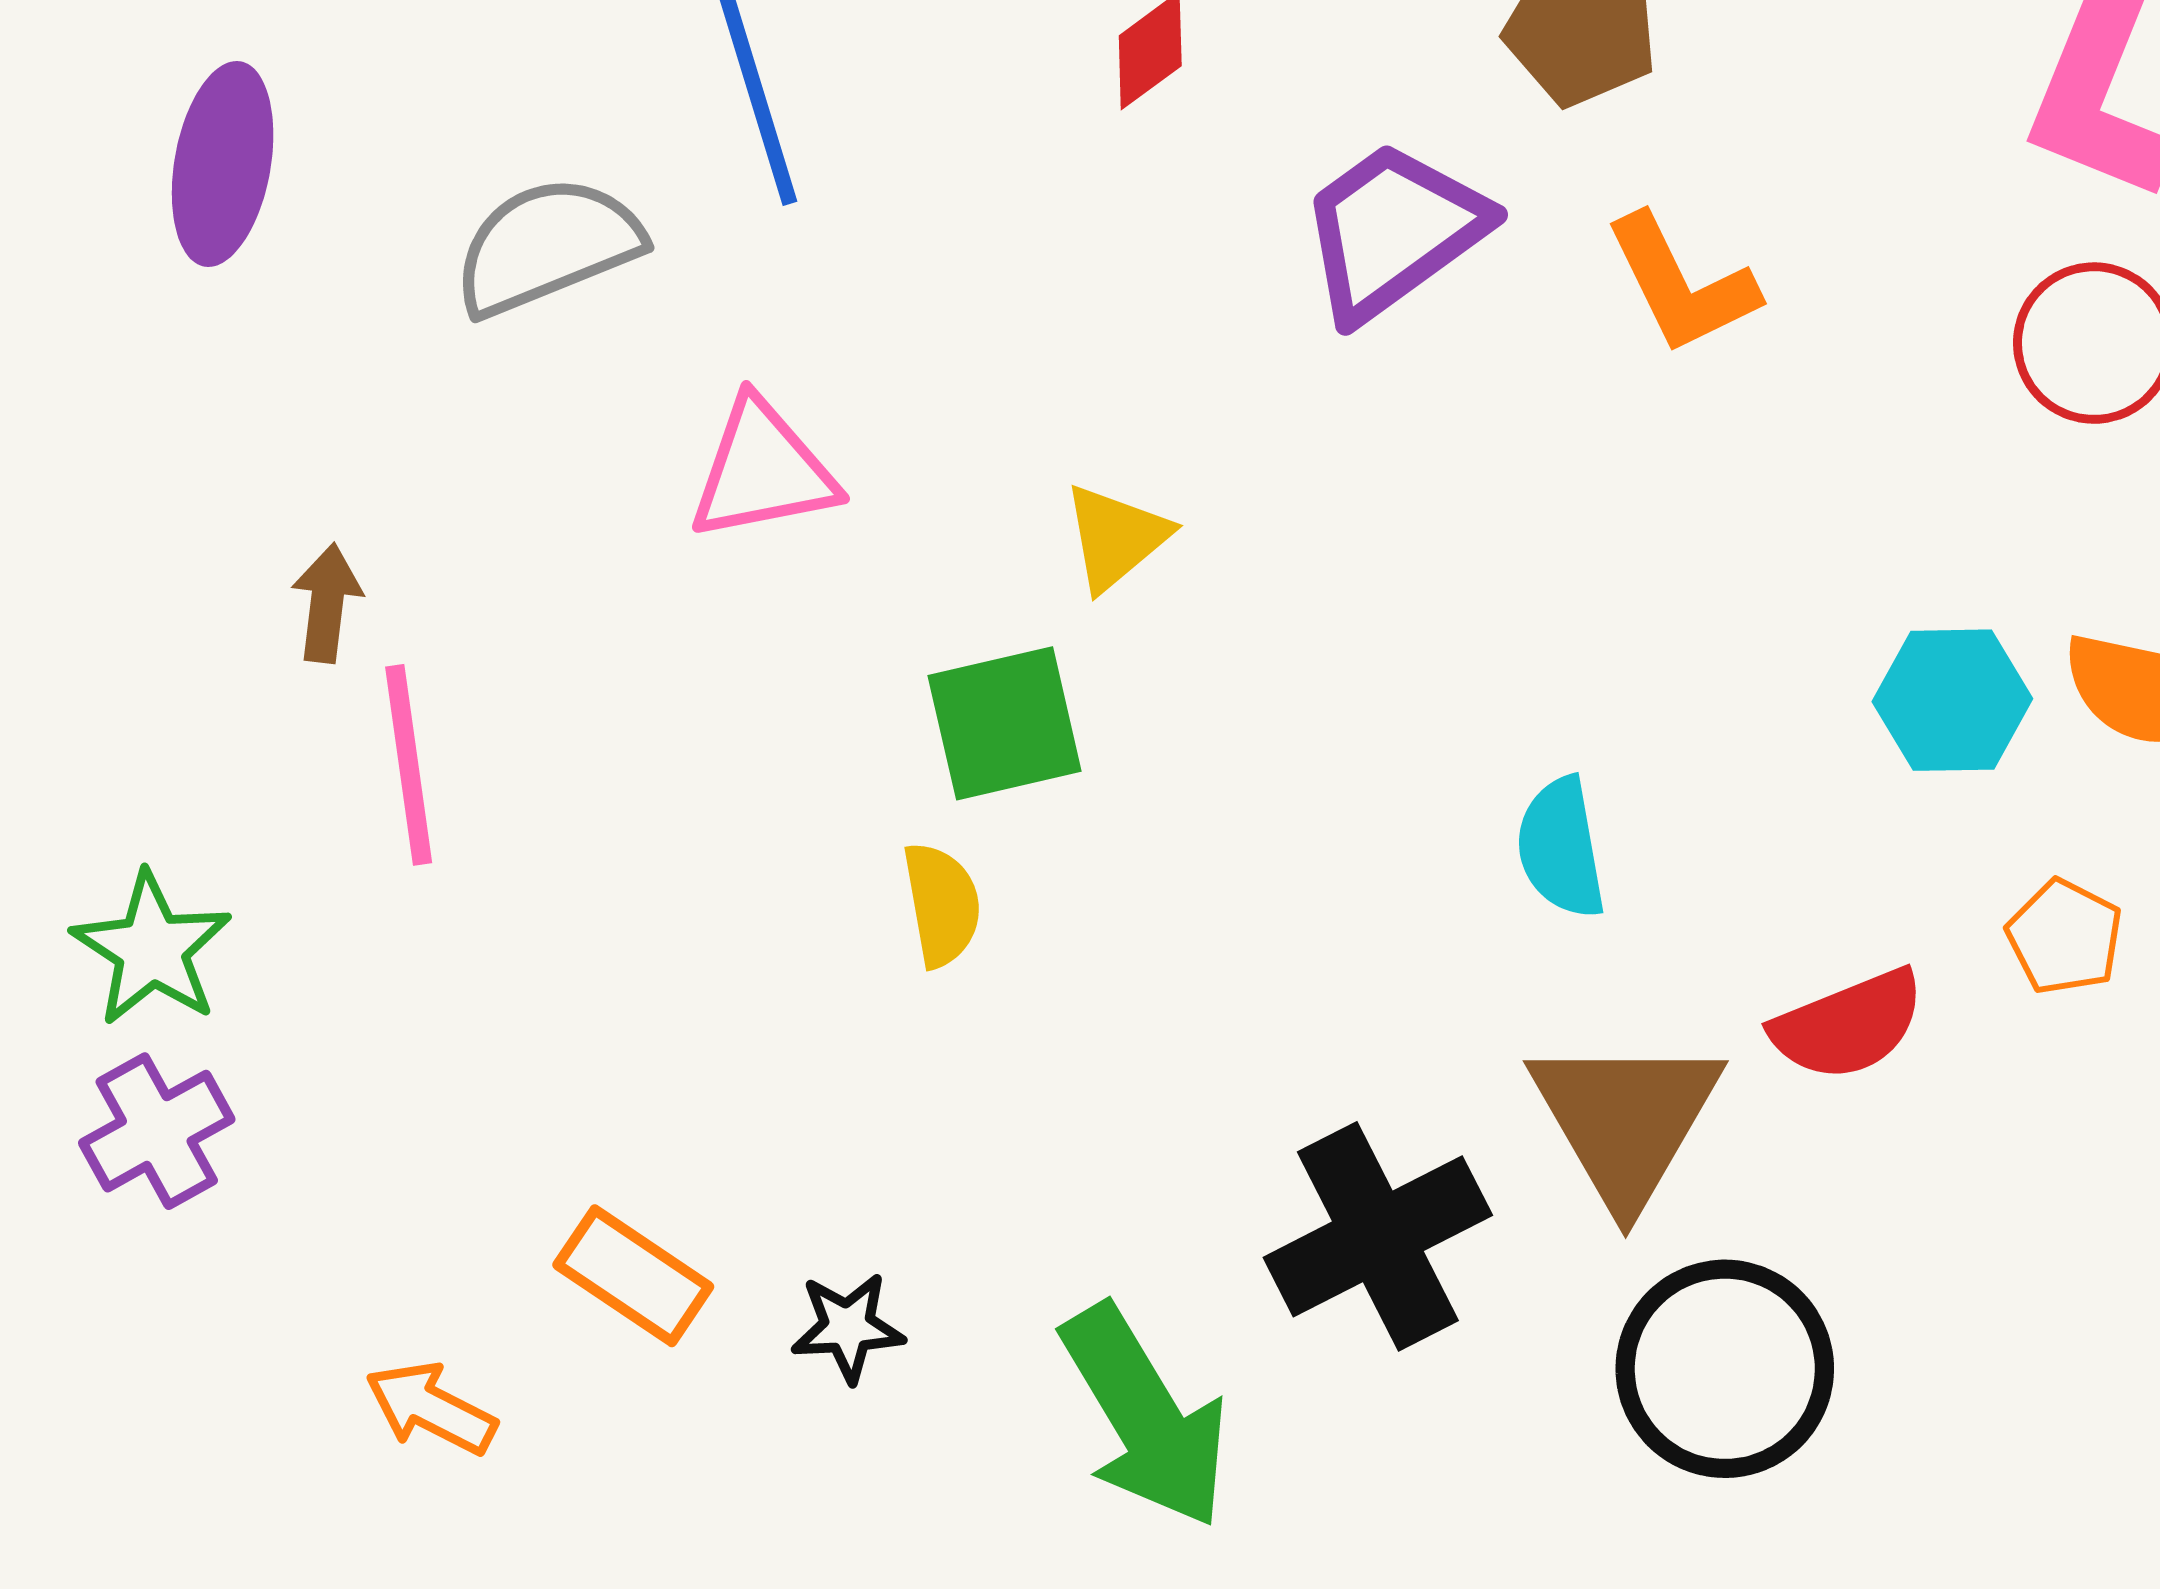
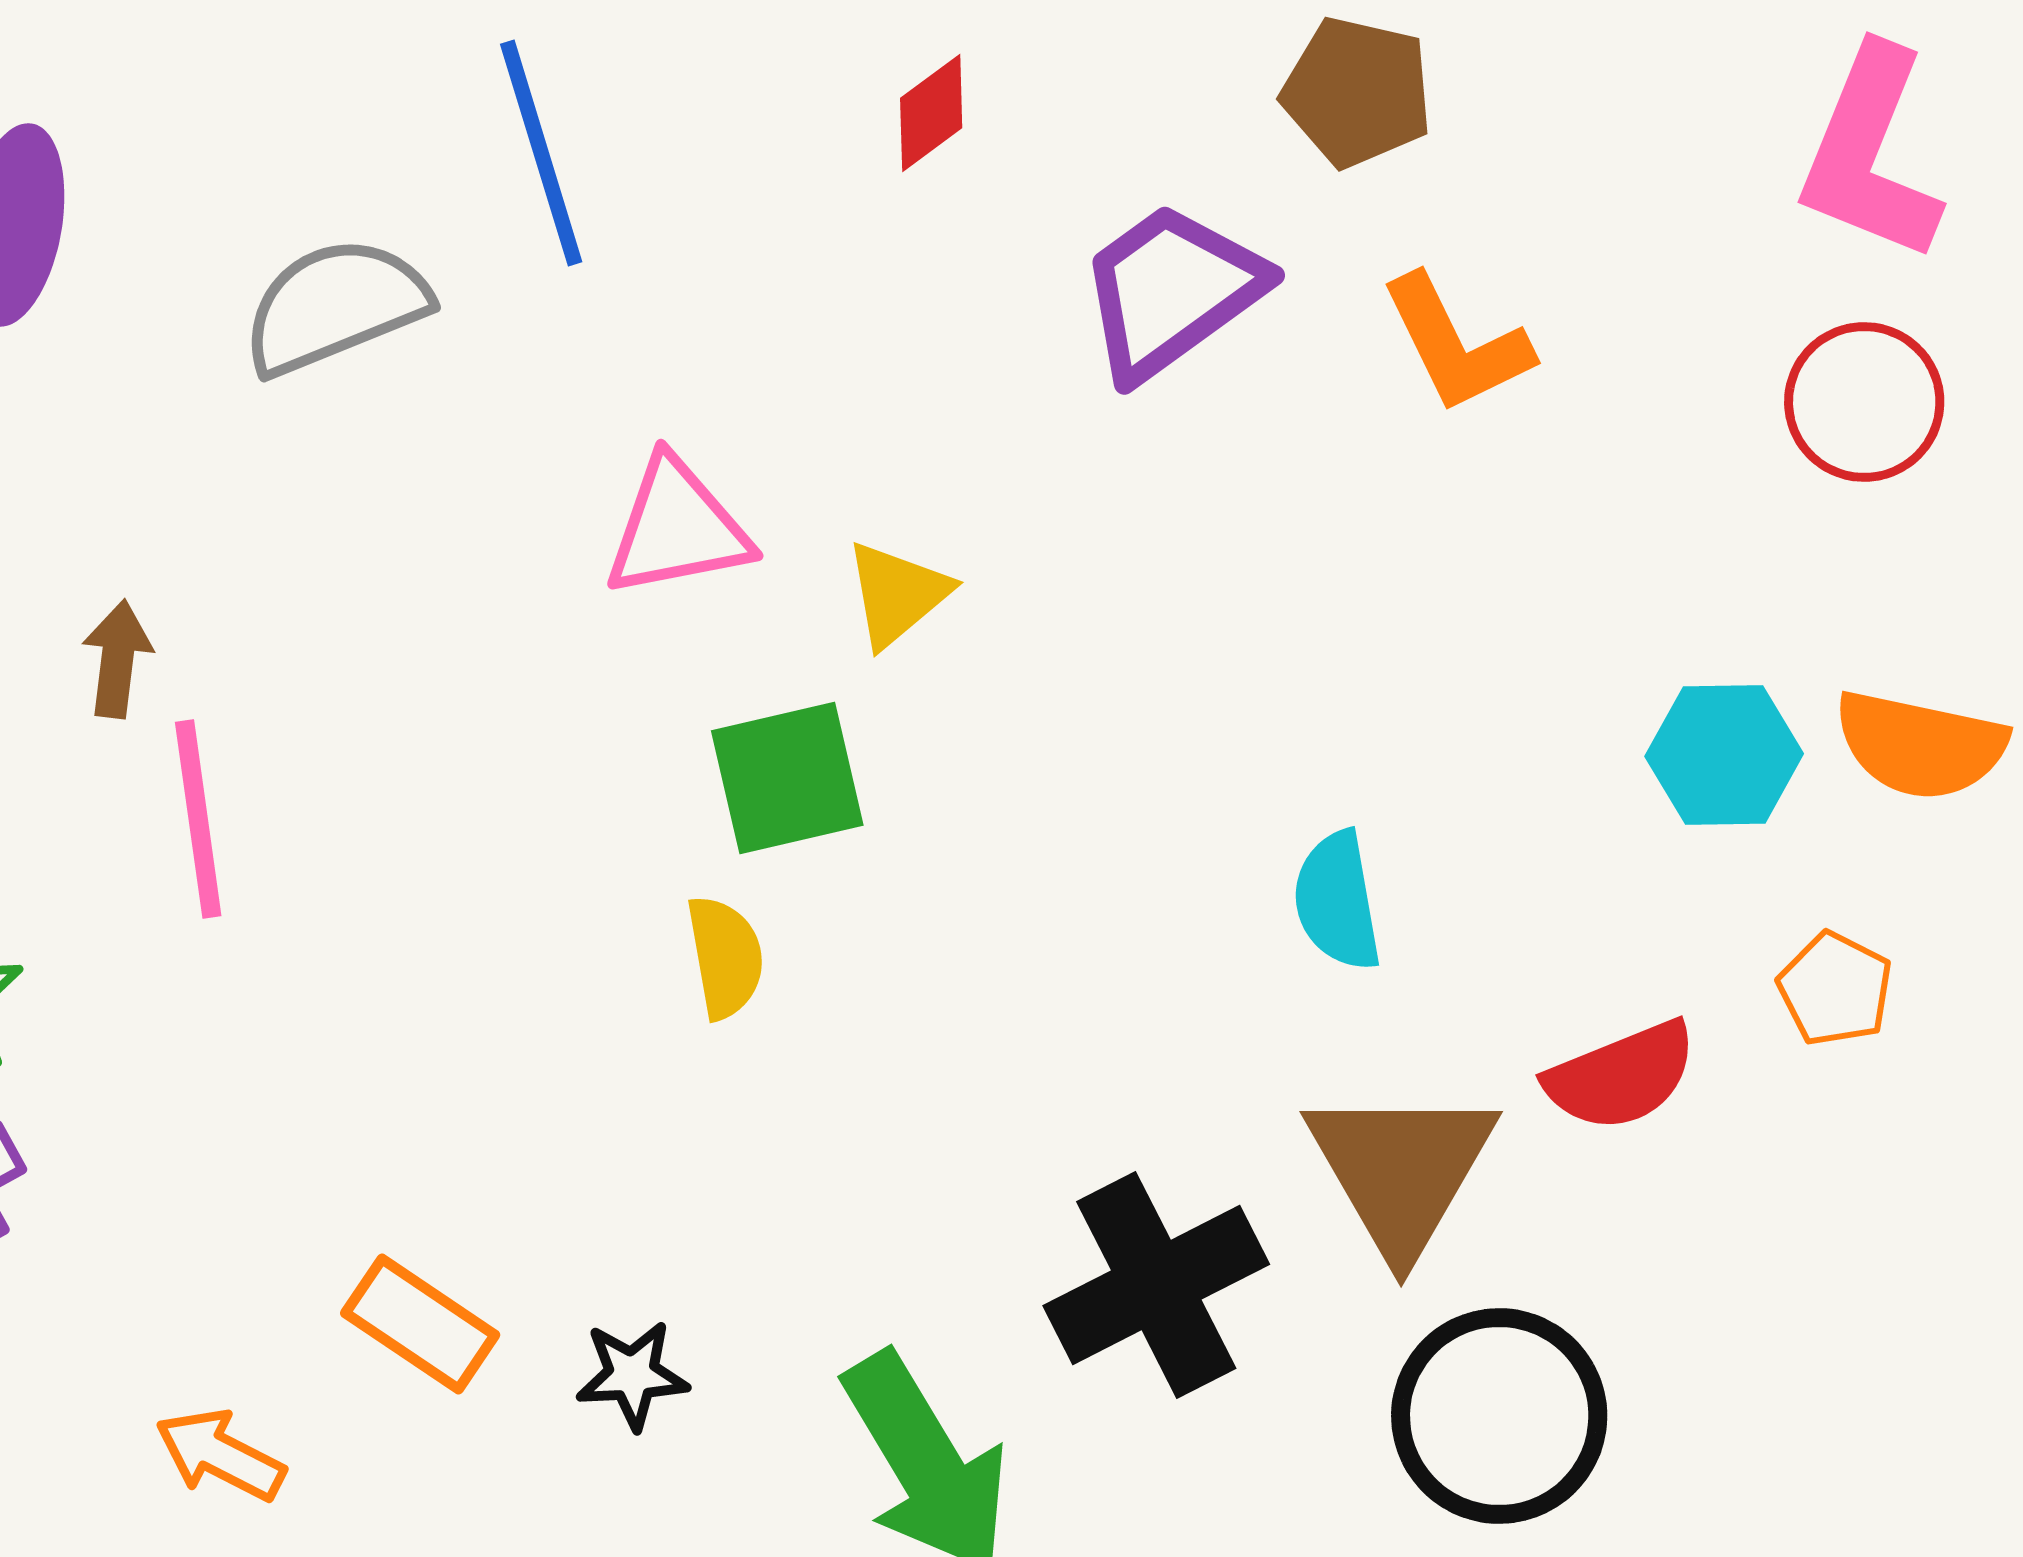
pink triangle: (763, 471) -> (677, 528), moved

